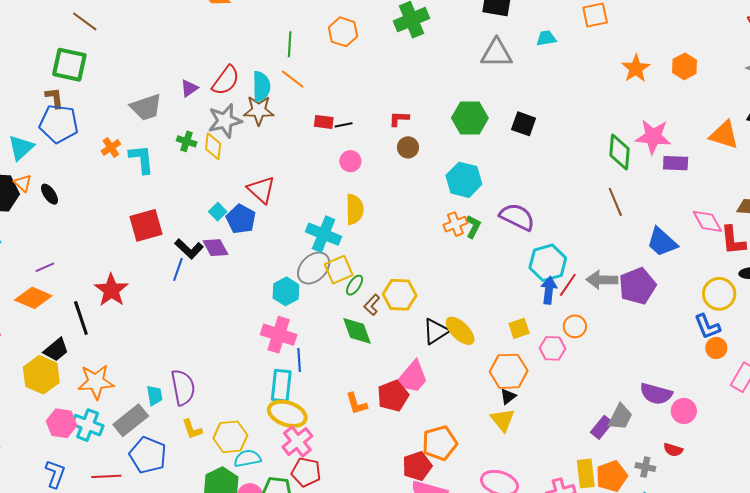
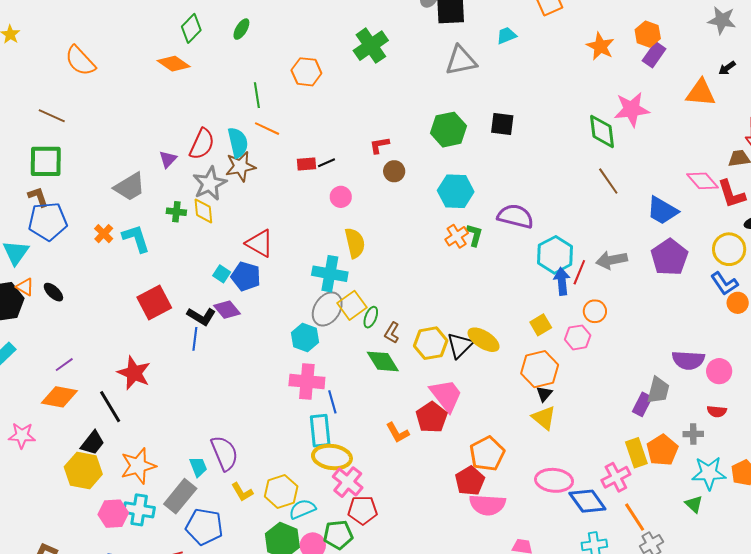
purple rectangle: (676, 163) -> (654, 55), moved, turned -45
purple pentagon: (637, 286) -> (669, 257), moved
yellow hexagon: (400, 295) -> (431, 343), moved
pink trapezoid: (412, 377) -> (446, 395), turned -66

